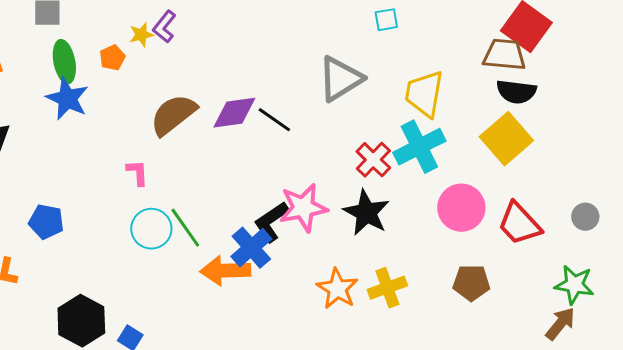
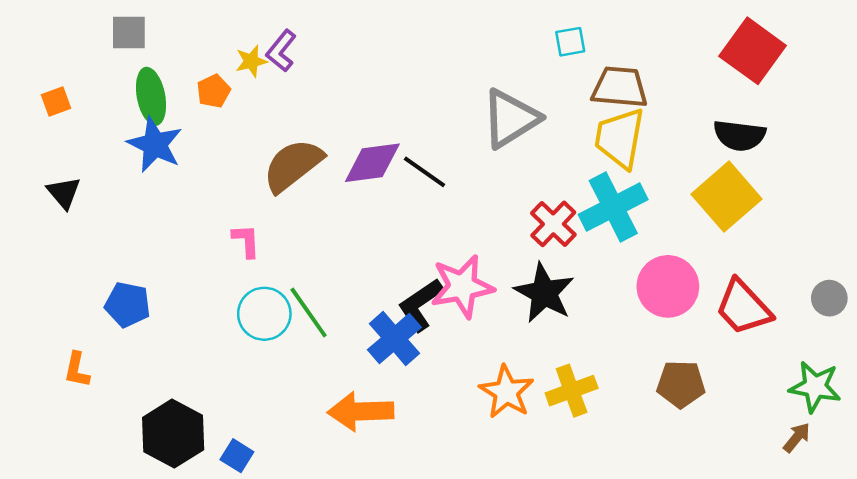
brown trapezoid: (504, 55) -> (620, 87), moved
orange arrow: (225, 271) -> (361, 411), moved
brown arrow: (560, 324) -> (797, 437), size x0.7

